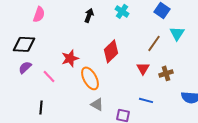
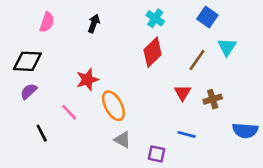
black arrow: (89, 15) -> (94, 23), moved
red diamond: (111, 51) -> (153, 52), moved
pink line: (49, 76) -> (69, 112), moved
black line: (41, 107) -> (42, 133), moved, turned -32

